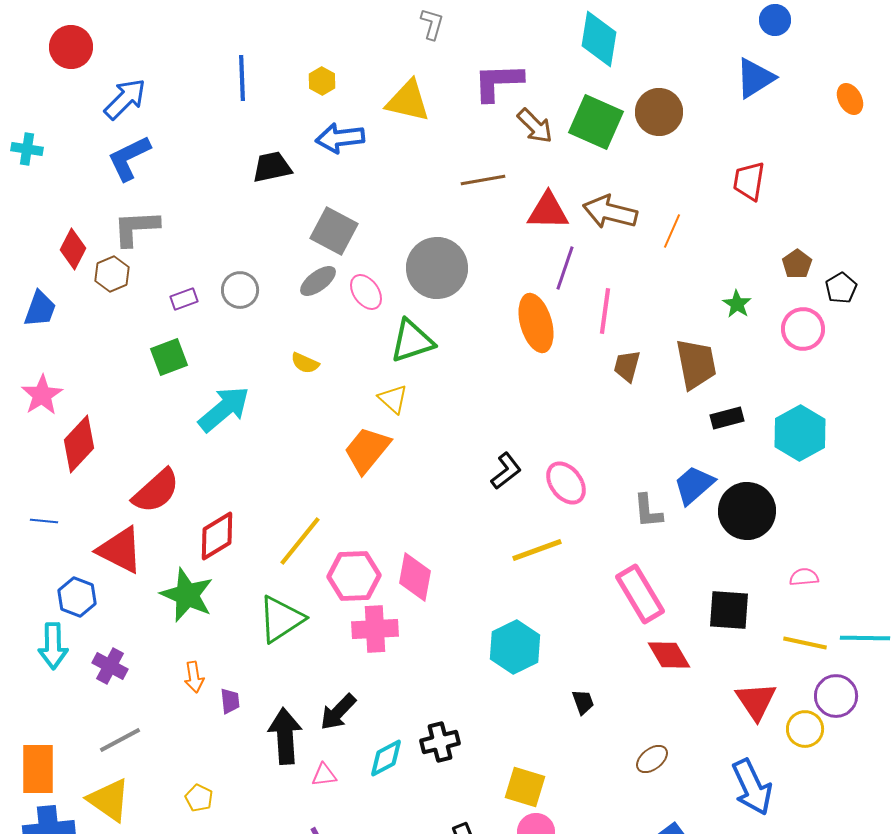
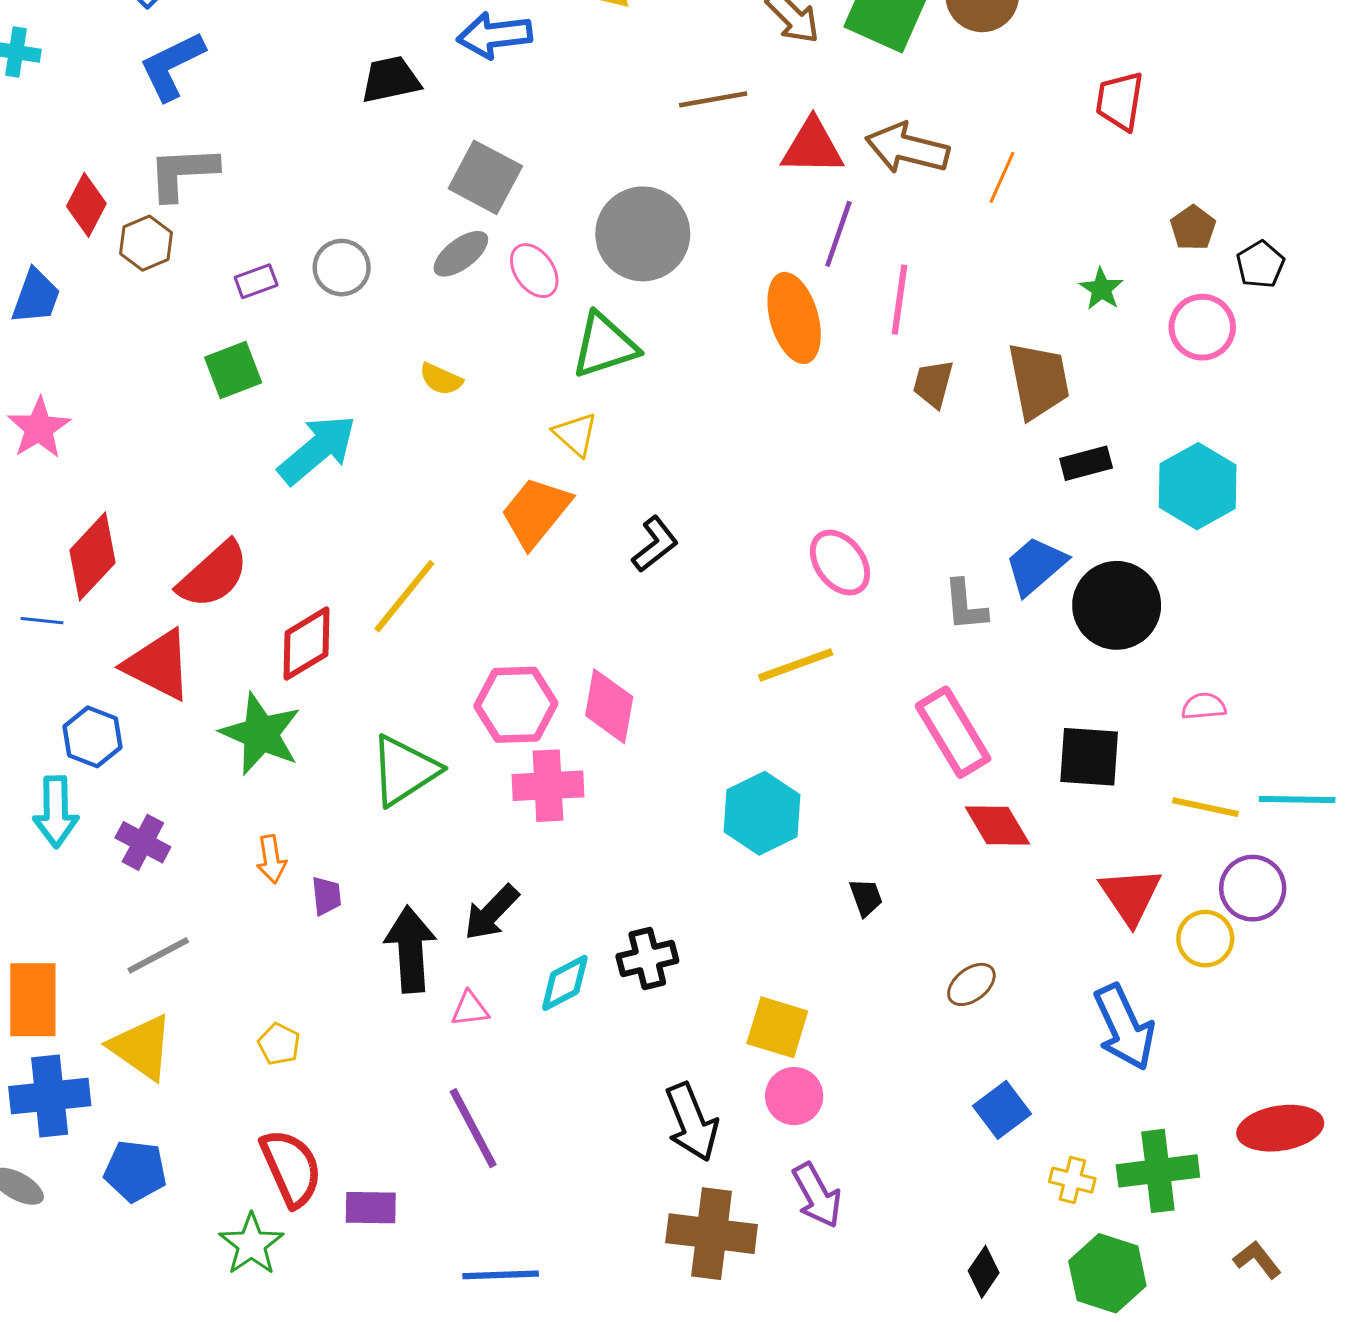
red diamond: (79, 444) -> (92, 556), moved
black L-shape: (506, 471) -> (655, 544), moved
yellow line: (300, 541) -> (404, 596), moved

